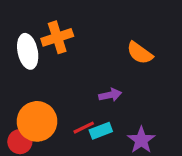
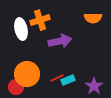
orange semicircle: (140, 53) -> (93, 18), moved, turned -36
purple arrow: (110, 95) -> (60, 41), moved, size x1.6

